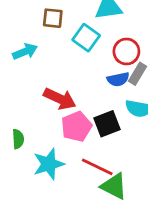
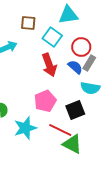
blue semicircle: (118, 79) -> (75, 67), turned -126
red arrow: (60, 99) -> (49, 65), moved, turned 45
black square: (107, 124) -> (75, 110), moved

